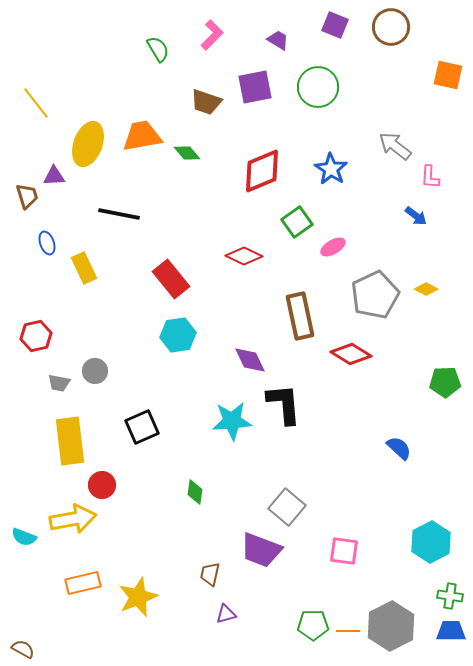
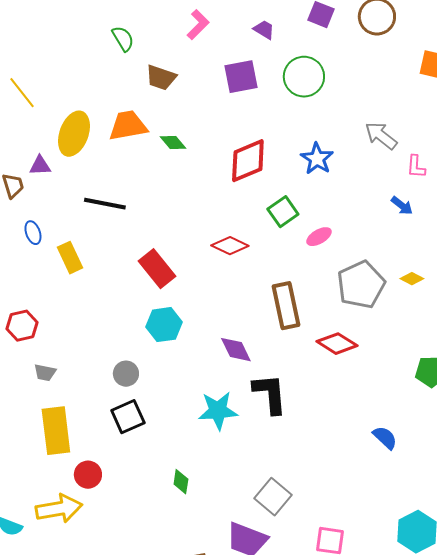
green semicircle: (158, 49) -> (123, 39), moved
brown trapezoid: (206, 102) -> (161, 78), moved
gray circle: (95, 371) -> (126, 374), moved

